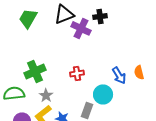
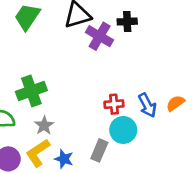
orange semicircle: (139, 72) -> (175, 103), turned 64
red cross: (77, 73) -> (114, 104), moved

